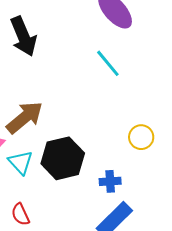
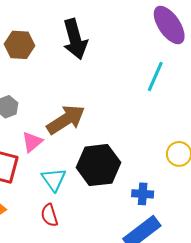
cyan line: (108, 63) -> (155, 77), turned 56
cyan triangle: (21, 162) -> (54, 180), moved

